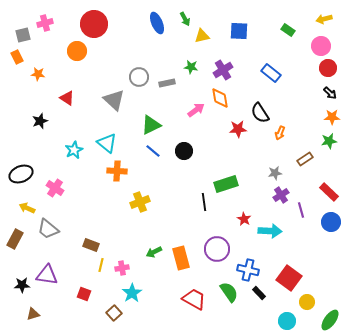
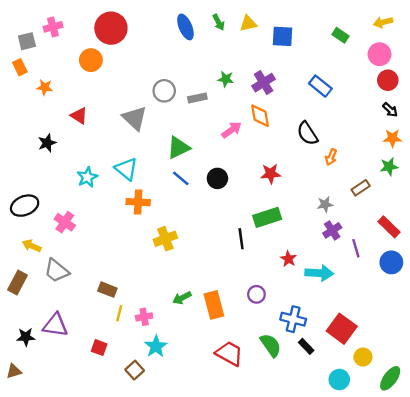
yellow triangle: (202, 36) -> (248, 23), moved
red star: (238, 129) -> (271, 174), moved
purple circle: (217, 249) -> (256, 294), size x0.6
brown triangle: (33, 314) -> (14, 371), moved

